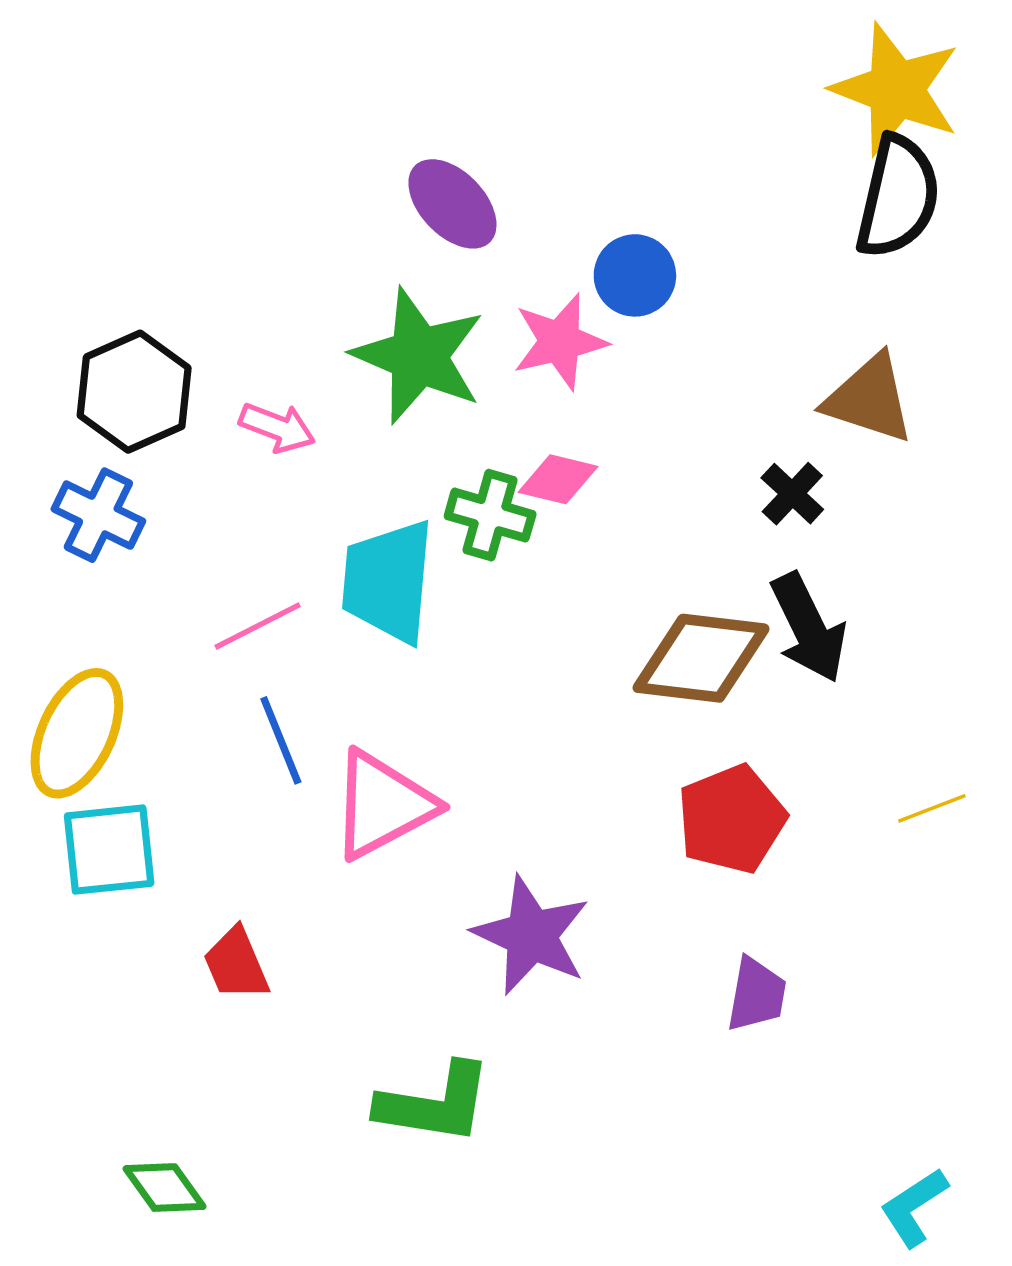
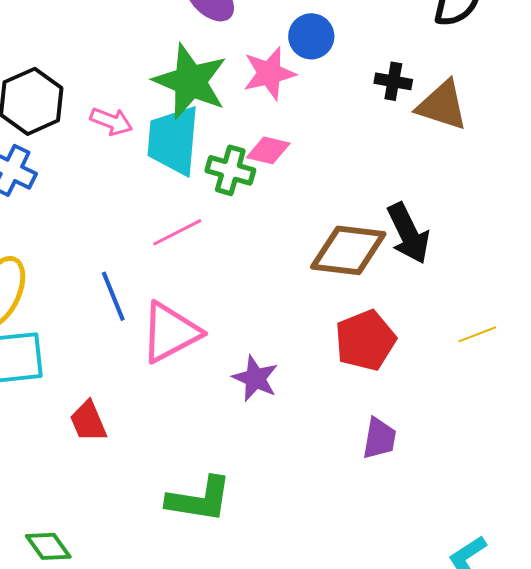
black cross: (792, 494) -> (393, 81), moved, turned -33
cyan trapezoid: (388, 581) -> (173, 140), moved
pink line: (258, 626) -> (177, 232), moved
purple star: (531, 935) -> (255, 378), moved, size x0.7

